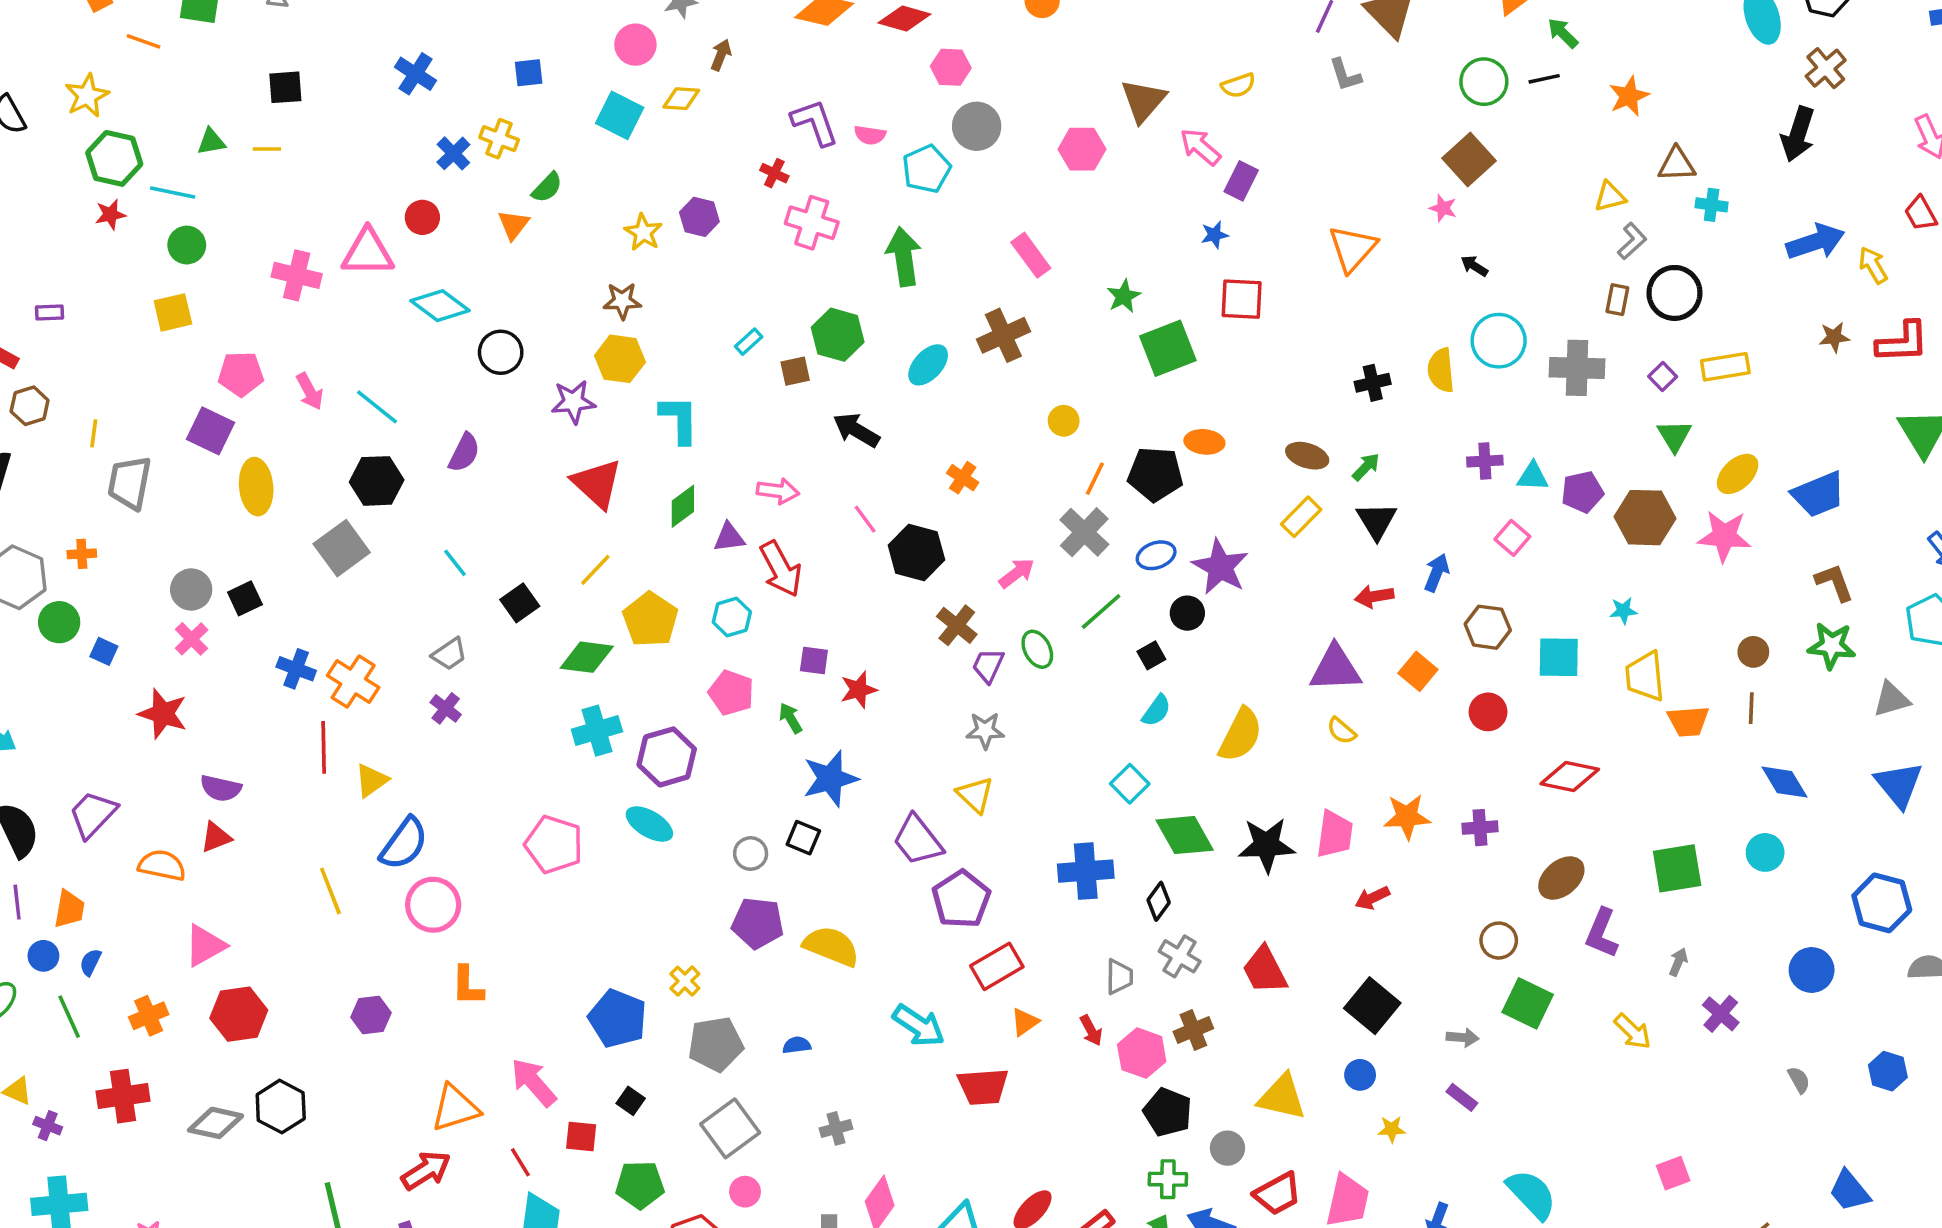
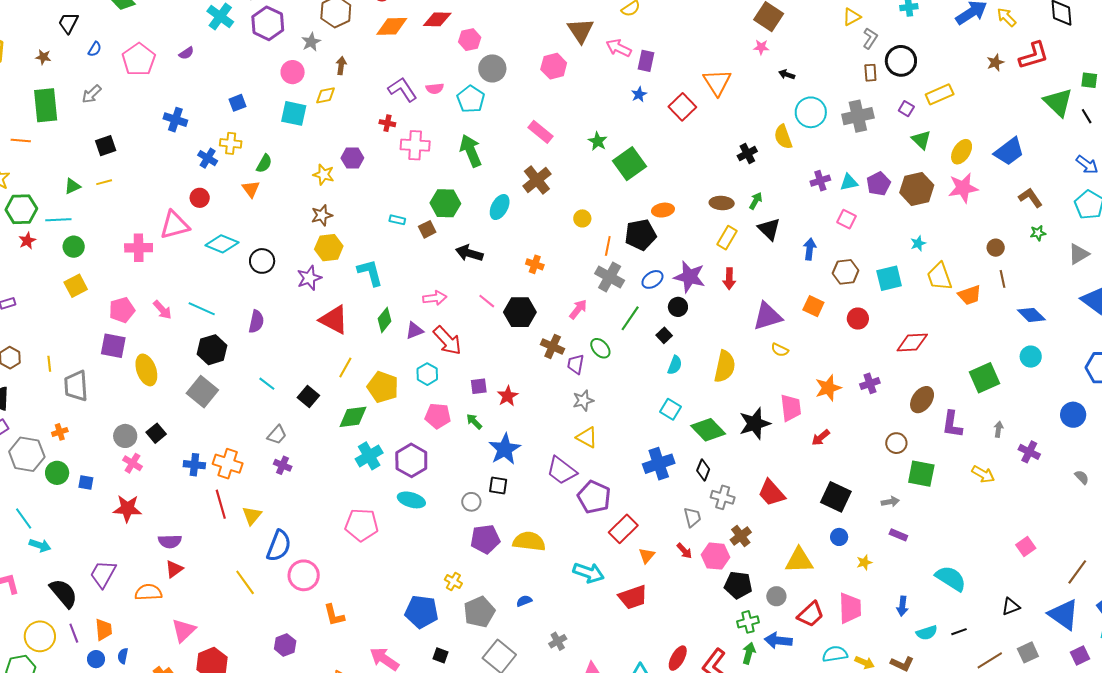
red square: (1242, 299) -> (682, 107), moved, turned -32
cyan rectangle: (749, 342) -> (397, 220), turned 70
red arrow: (1374, 596) -> (729, 279), moved, turned -65
green star: (1832, 646) -> (1038, 233), size x0.6

